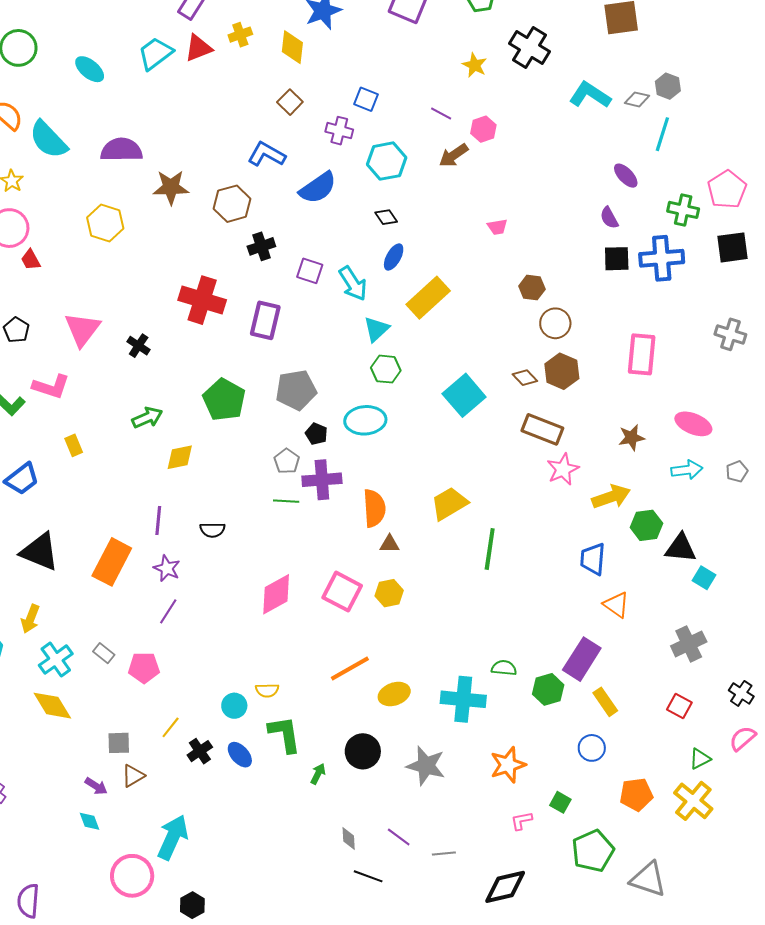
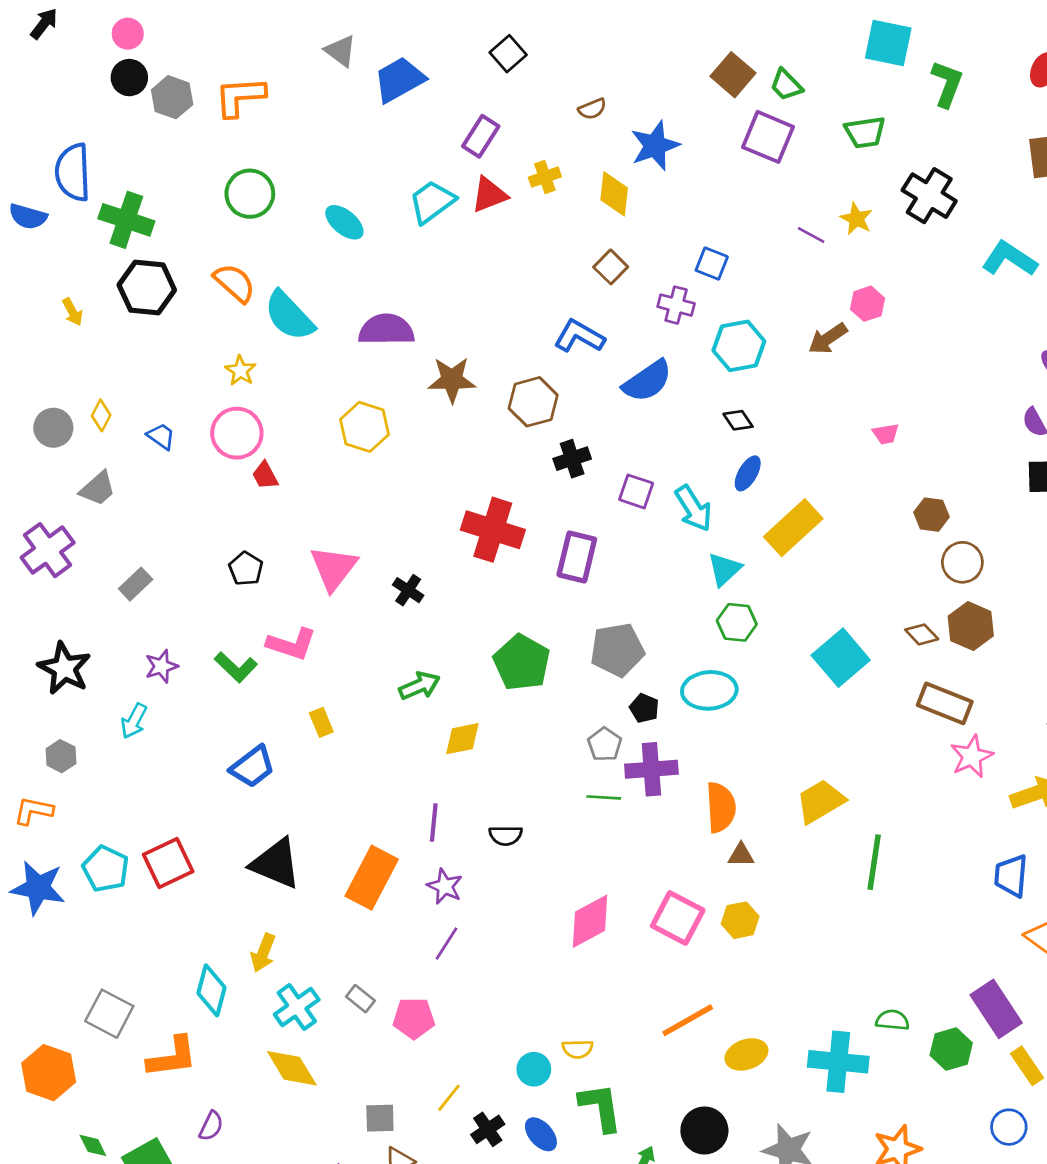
purple line: (441, 113) -> (811, 235), moved
purple rectangle: (582, 659) -> (996, 1009), turned -66

